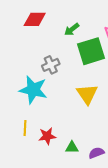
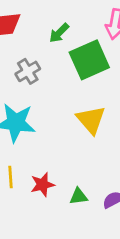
gray cross: (51, 65) -> (28, 71), moved

